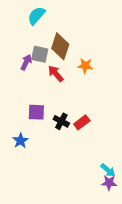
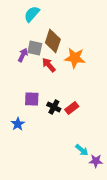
orange star: (85, 66) -> (75, 58), size x1.5
cyan arrow: (108, 170) -> (82, 150), moved

